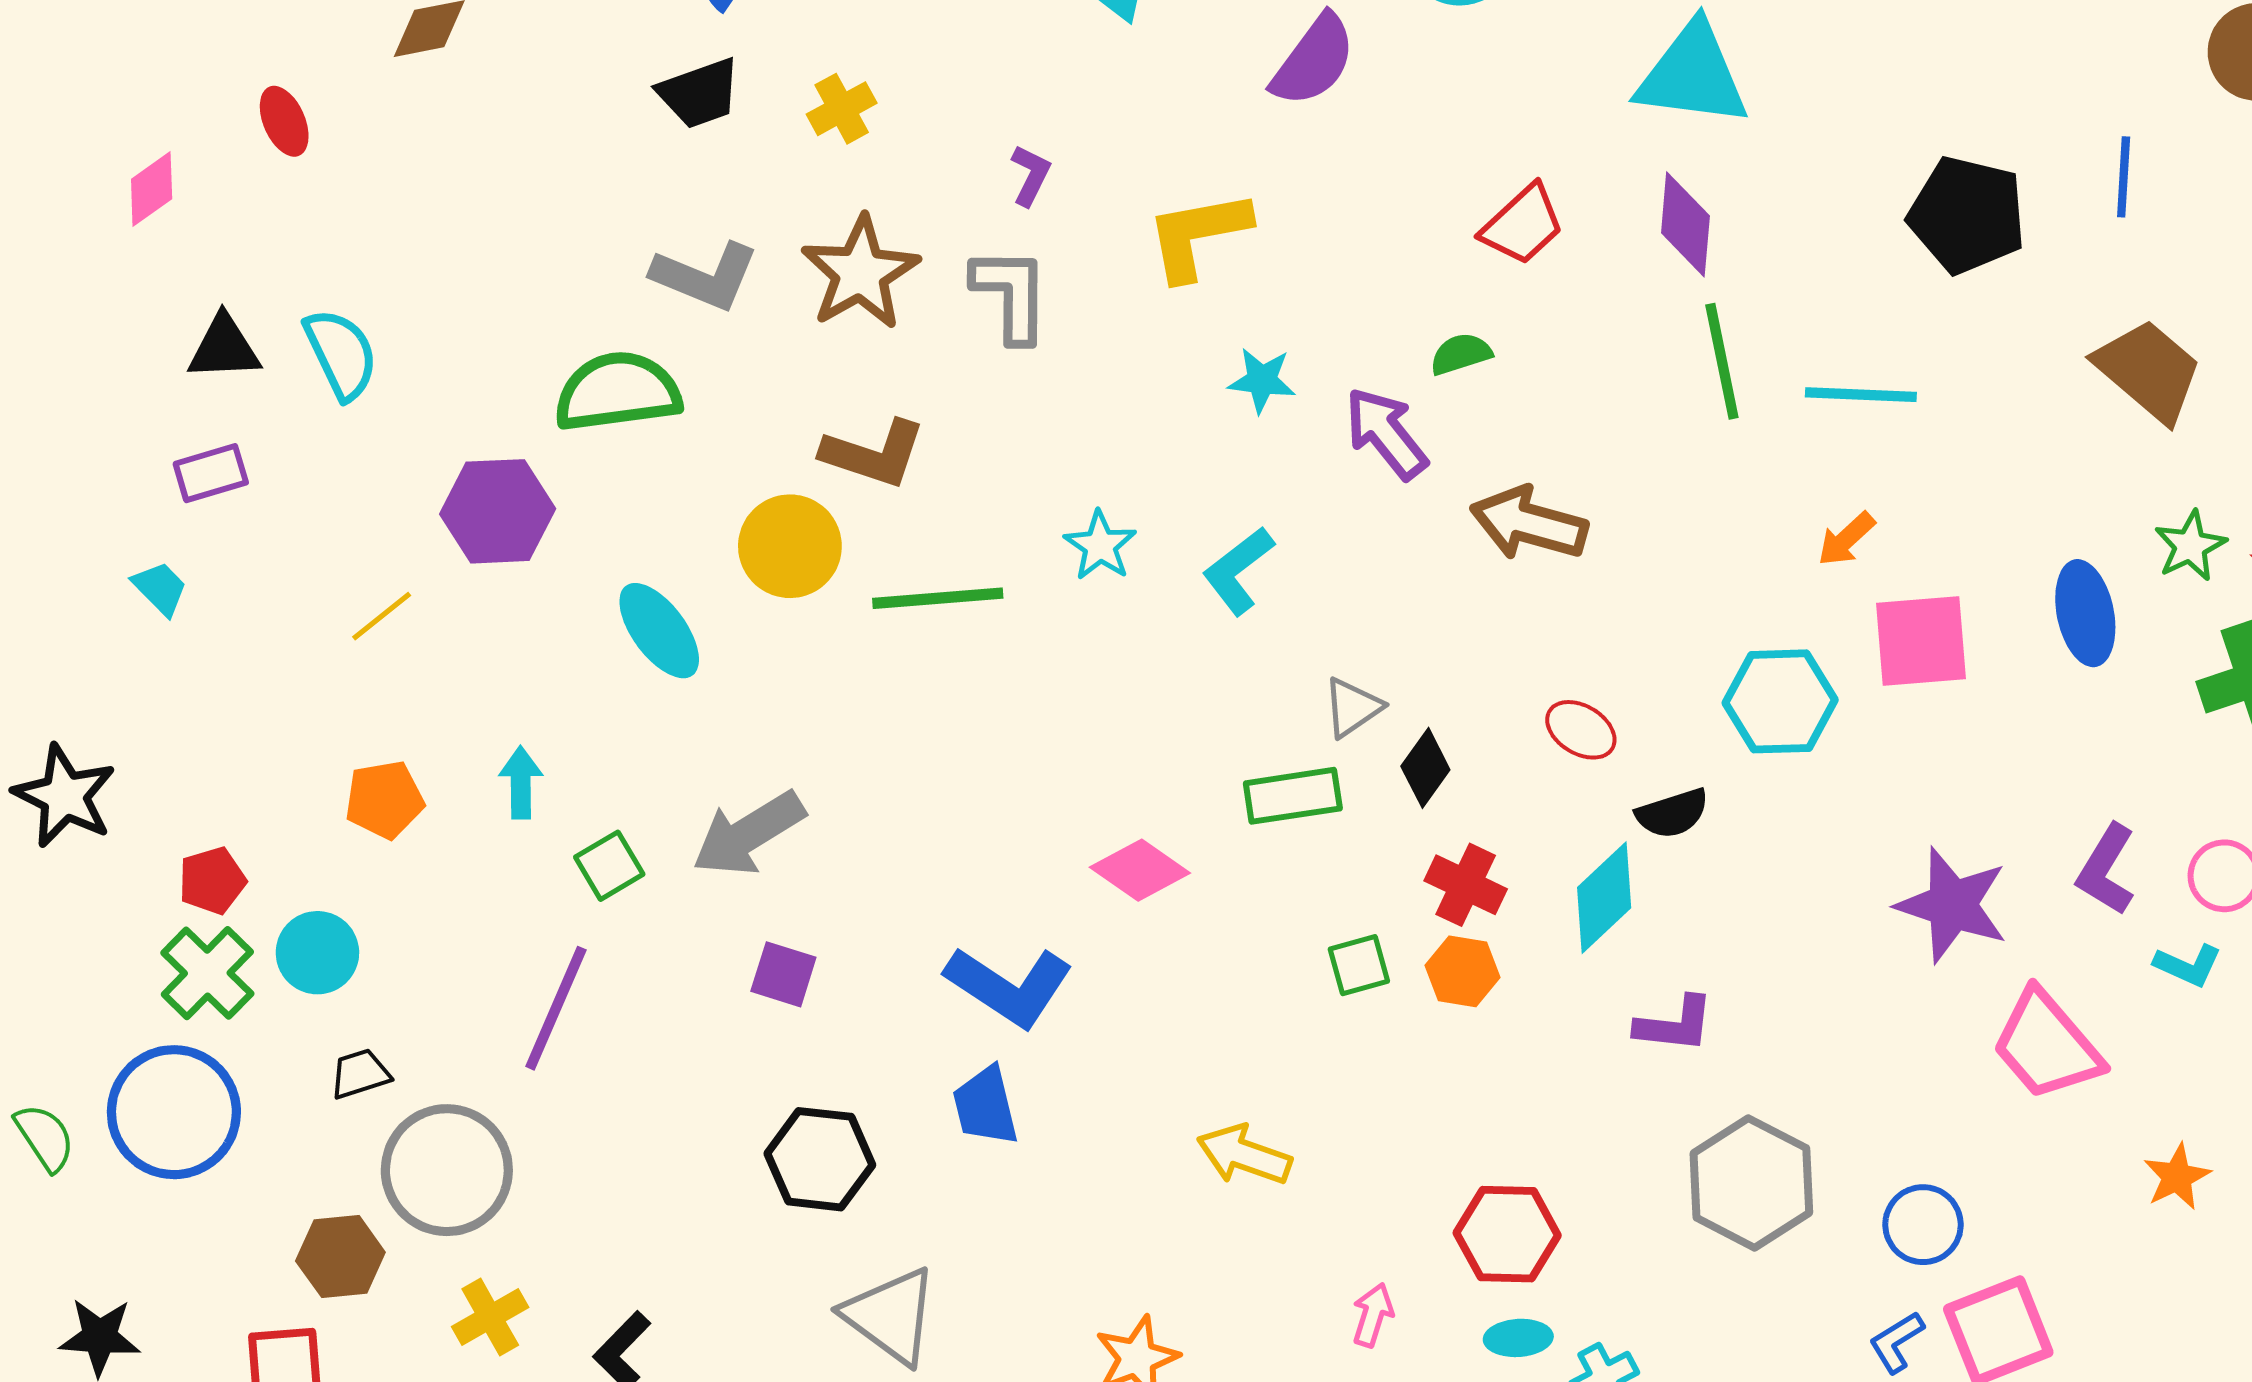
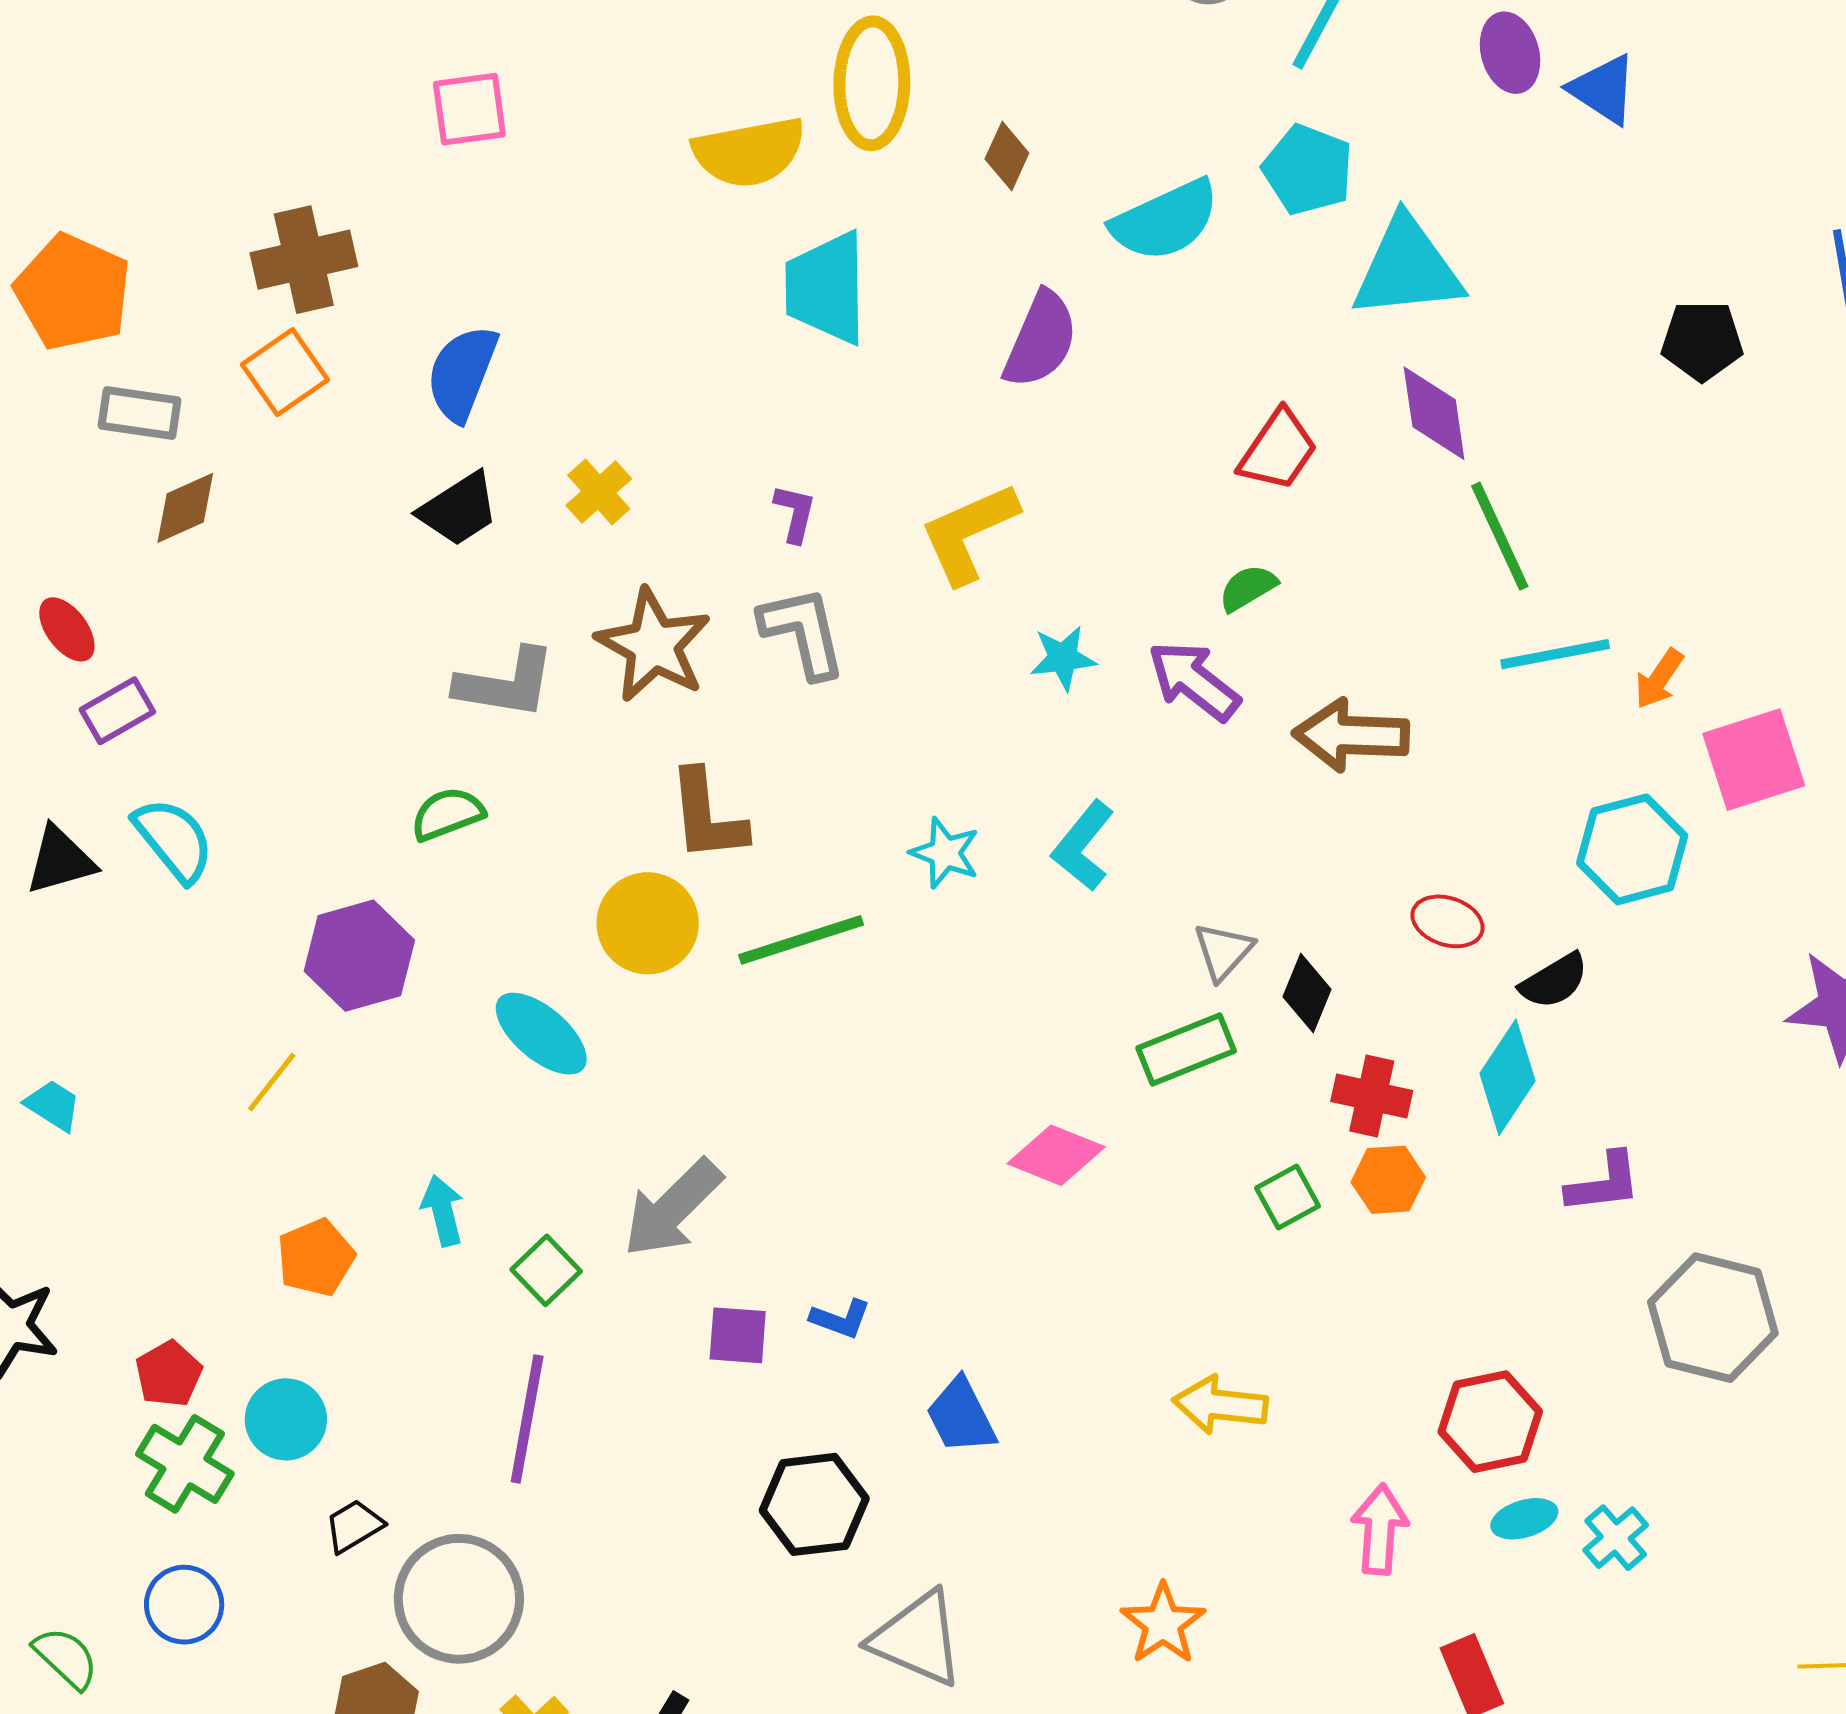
black pentagon: (1967, 215) -> (1702, 341), size x0.7
green semicircle: (618, 392) -> (448, 814), size x0.6
cyan line: (1861, 395) -> (1555, 654), moved
brown L-shape: (874, 454) -> (707, 816), turned 79
purple rectangle: (211, 473) -> (117, 711), moved
blue L-shape: (1009, 986) -> (841, 1319), moved, size x0.5
blue circle: (174, 1112) -> (184, 1605), size x0.6
pink arrow: (1373, 1315) -> (1380, 1529), size x1.4

